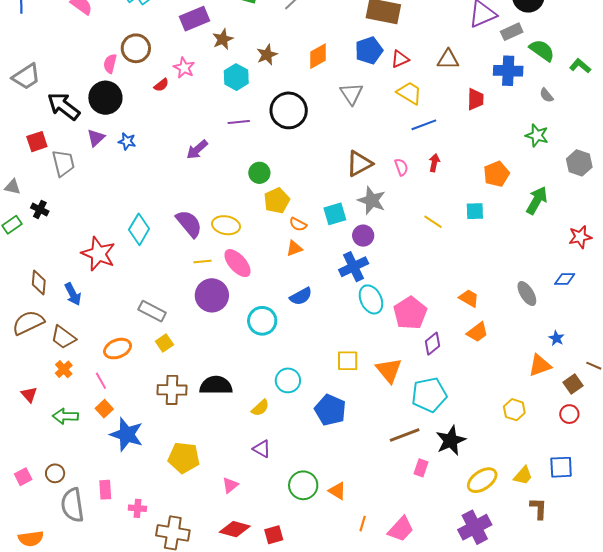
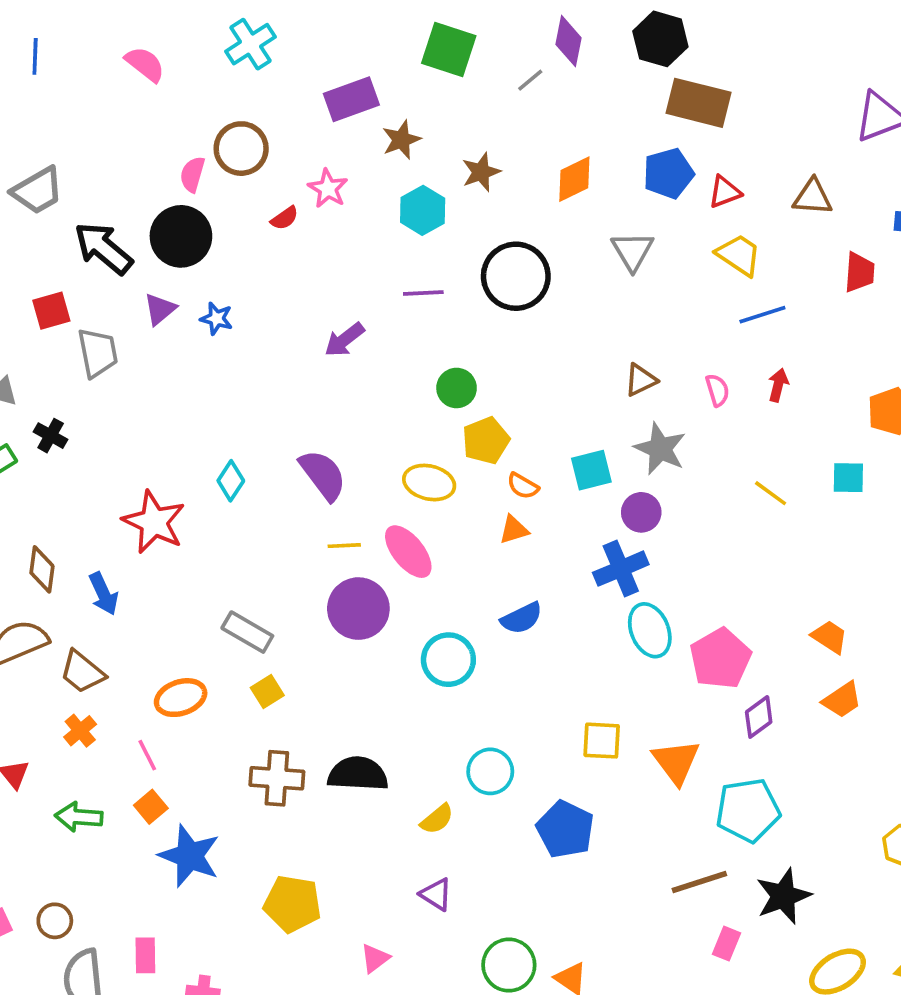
brown triangle: (359, 164) -> (641, 380), size x0.7
yellow ellipse: (226, 225) -> (429, 483), moved
cyan diamond: (139, 229) -> (231, 481), size x0.7

